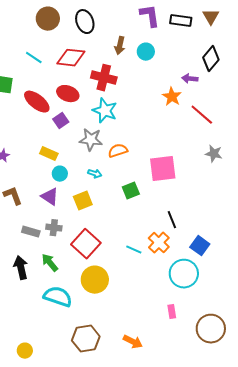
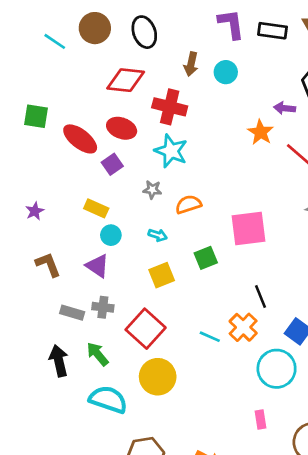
cyan line: (34, 58) -> (55, 41), moved
gray star: (91, 140) -> (152, 190), size x0.6
yellow square: (83, 201) -> (162, 275), moved

